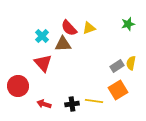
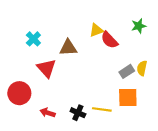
red semicircle: (69, 28) -> (109, 40), moved
cyan cross: (42, 36) -> (33, 39), moved
orange square: (118, 90) -> (128, 98), turned 30
black cross: (72, 104) -> (78, 113), turned 32

